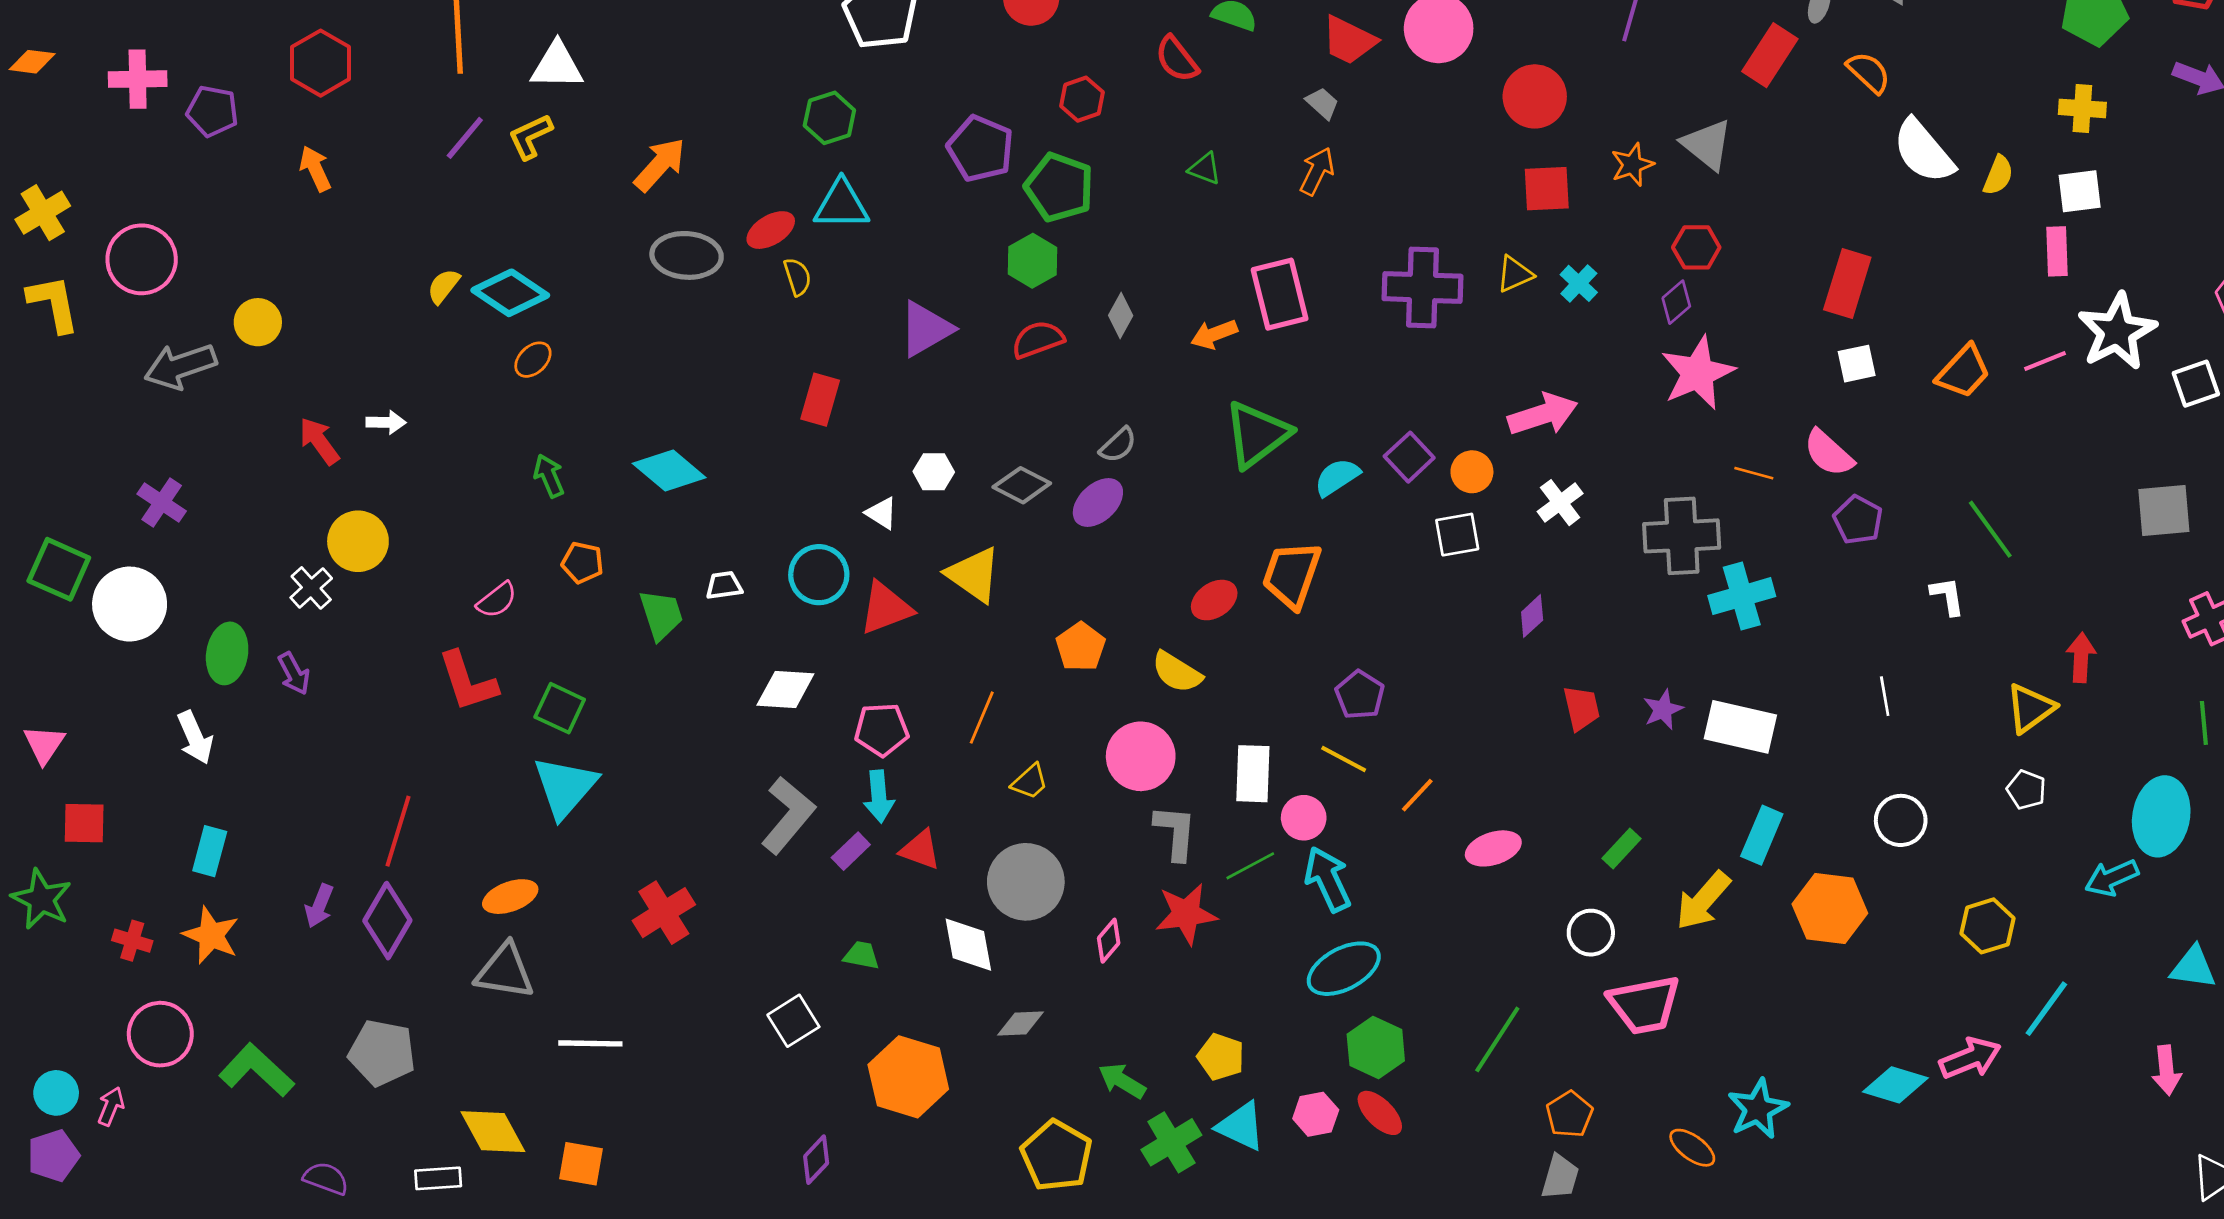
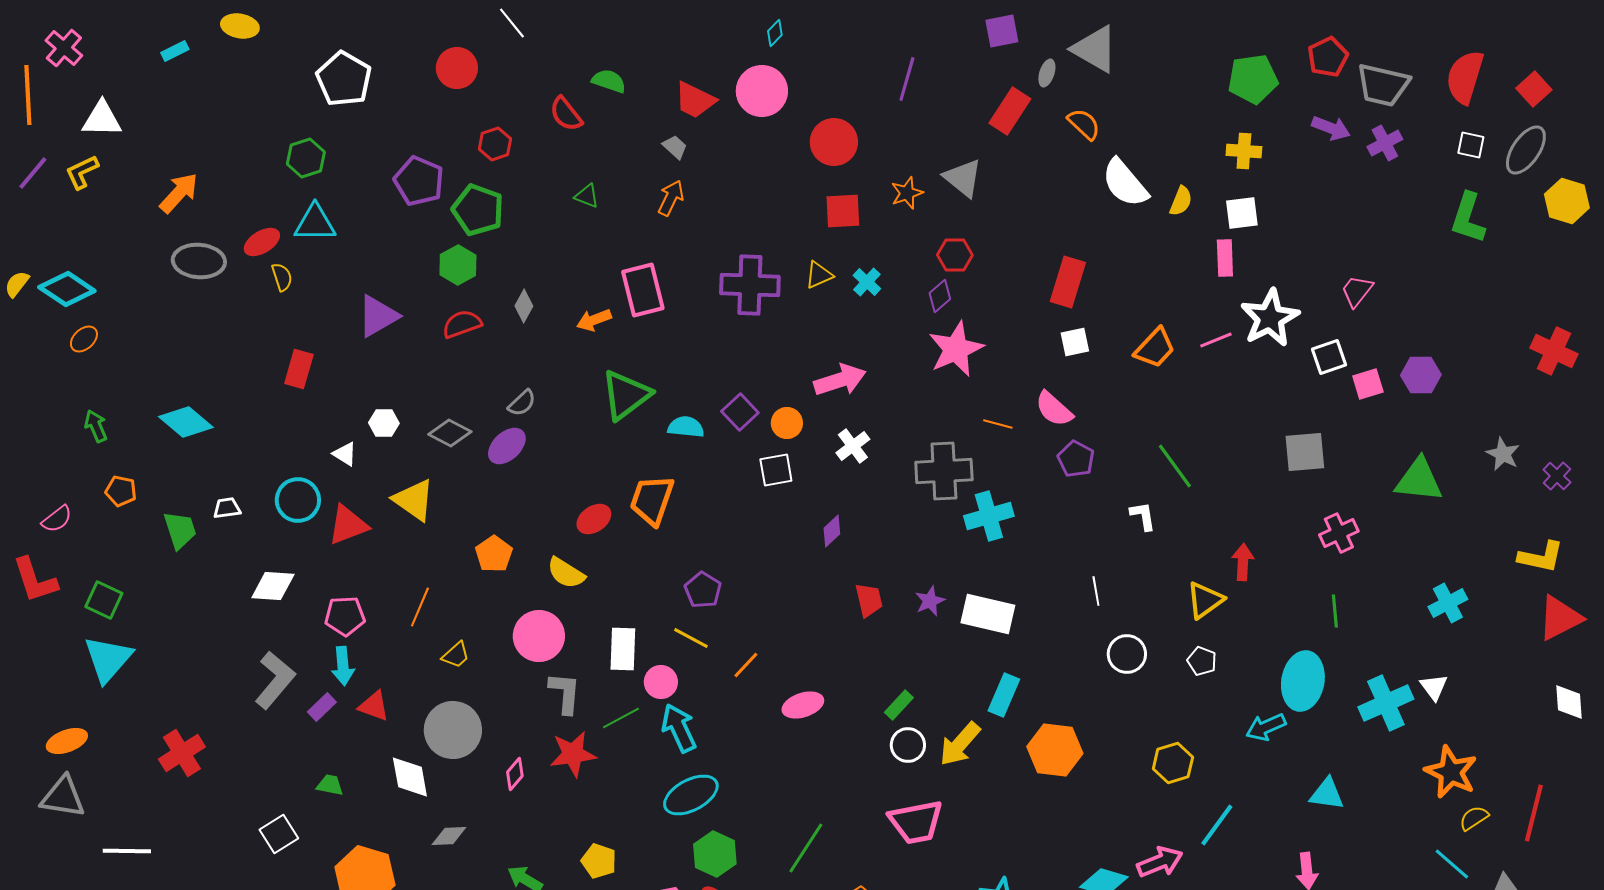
cyan semicircle: (1337, 477) -> (686, 427), turned 39
white circle: (1901, 820) -> (1127, 654), moved
white circle: (1591, 933) -> (908, 745), moved

